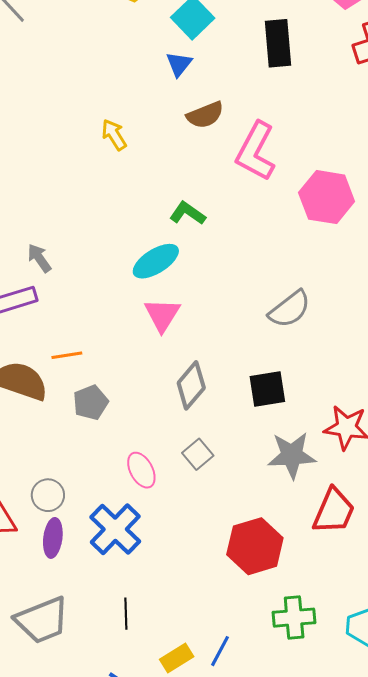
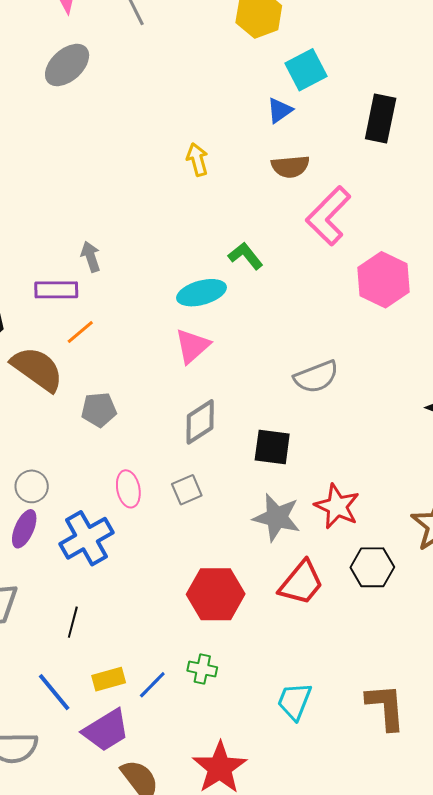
orange line: (67, 355) -> (80, 332), moved, turned -48
green cross: (294, 618) -> (202, 669), moved, size x0.7

